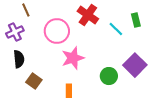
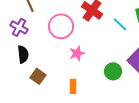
purple cross: (15, 32) -> (19, 27), turned -36
pink star: (73, 58) -> (77, 53), size x0.7

